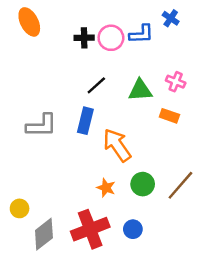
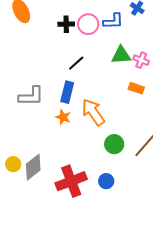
green triangle: (140, 90) -> (121, 55), moved
orange star: (106, 188) -> (63, 117), moved
gray diamond: (44, 234) -> (33, 167), moved

